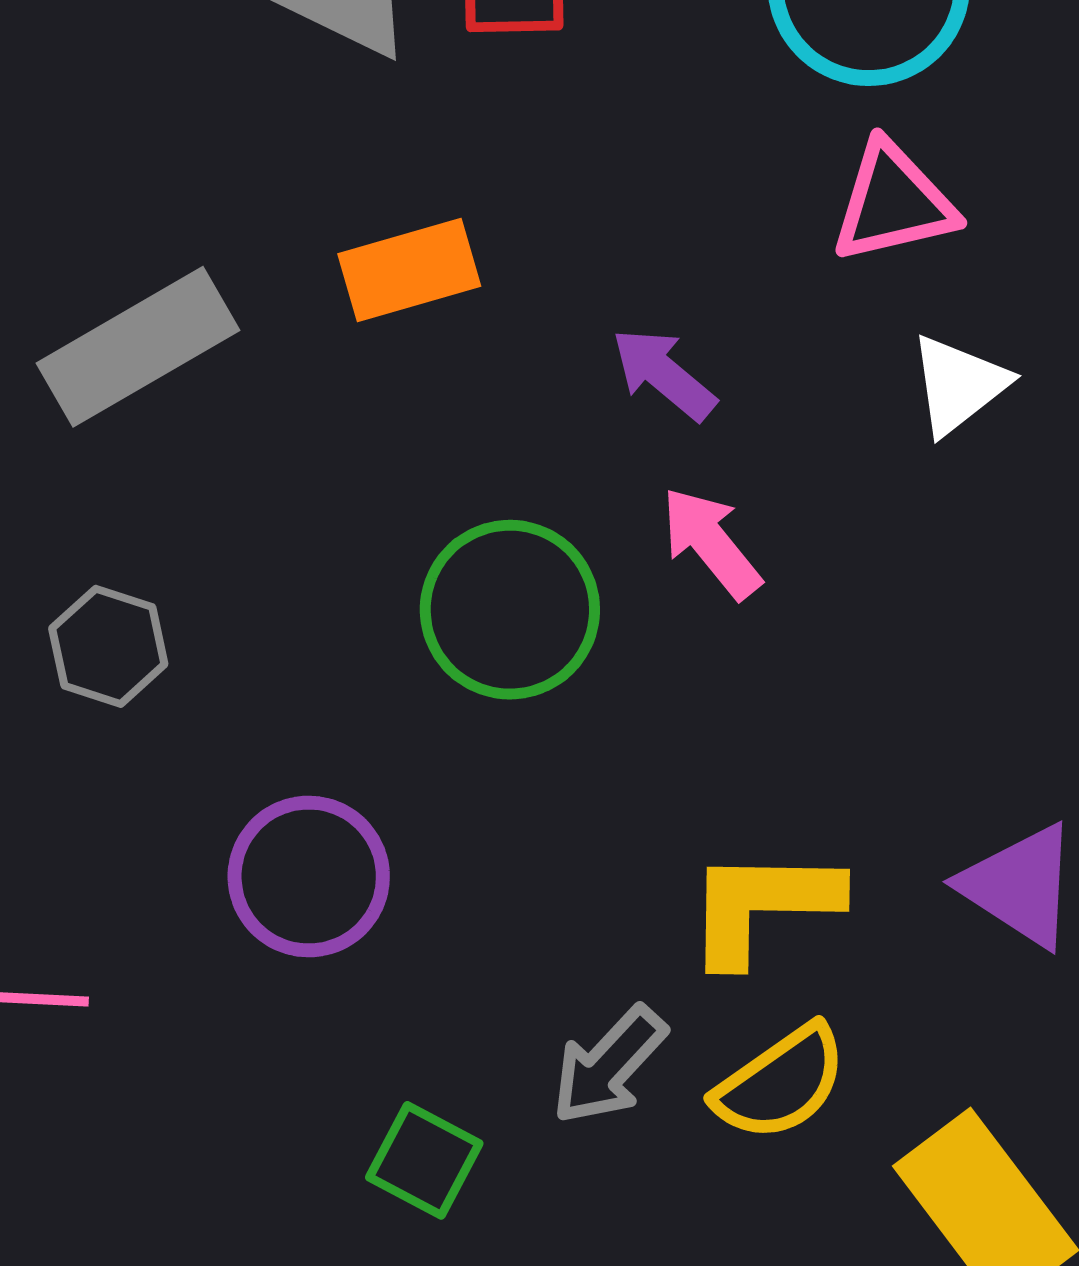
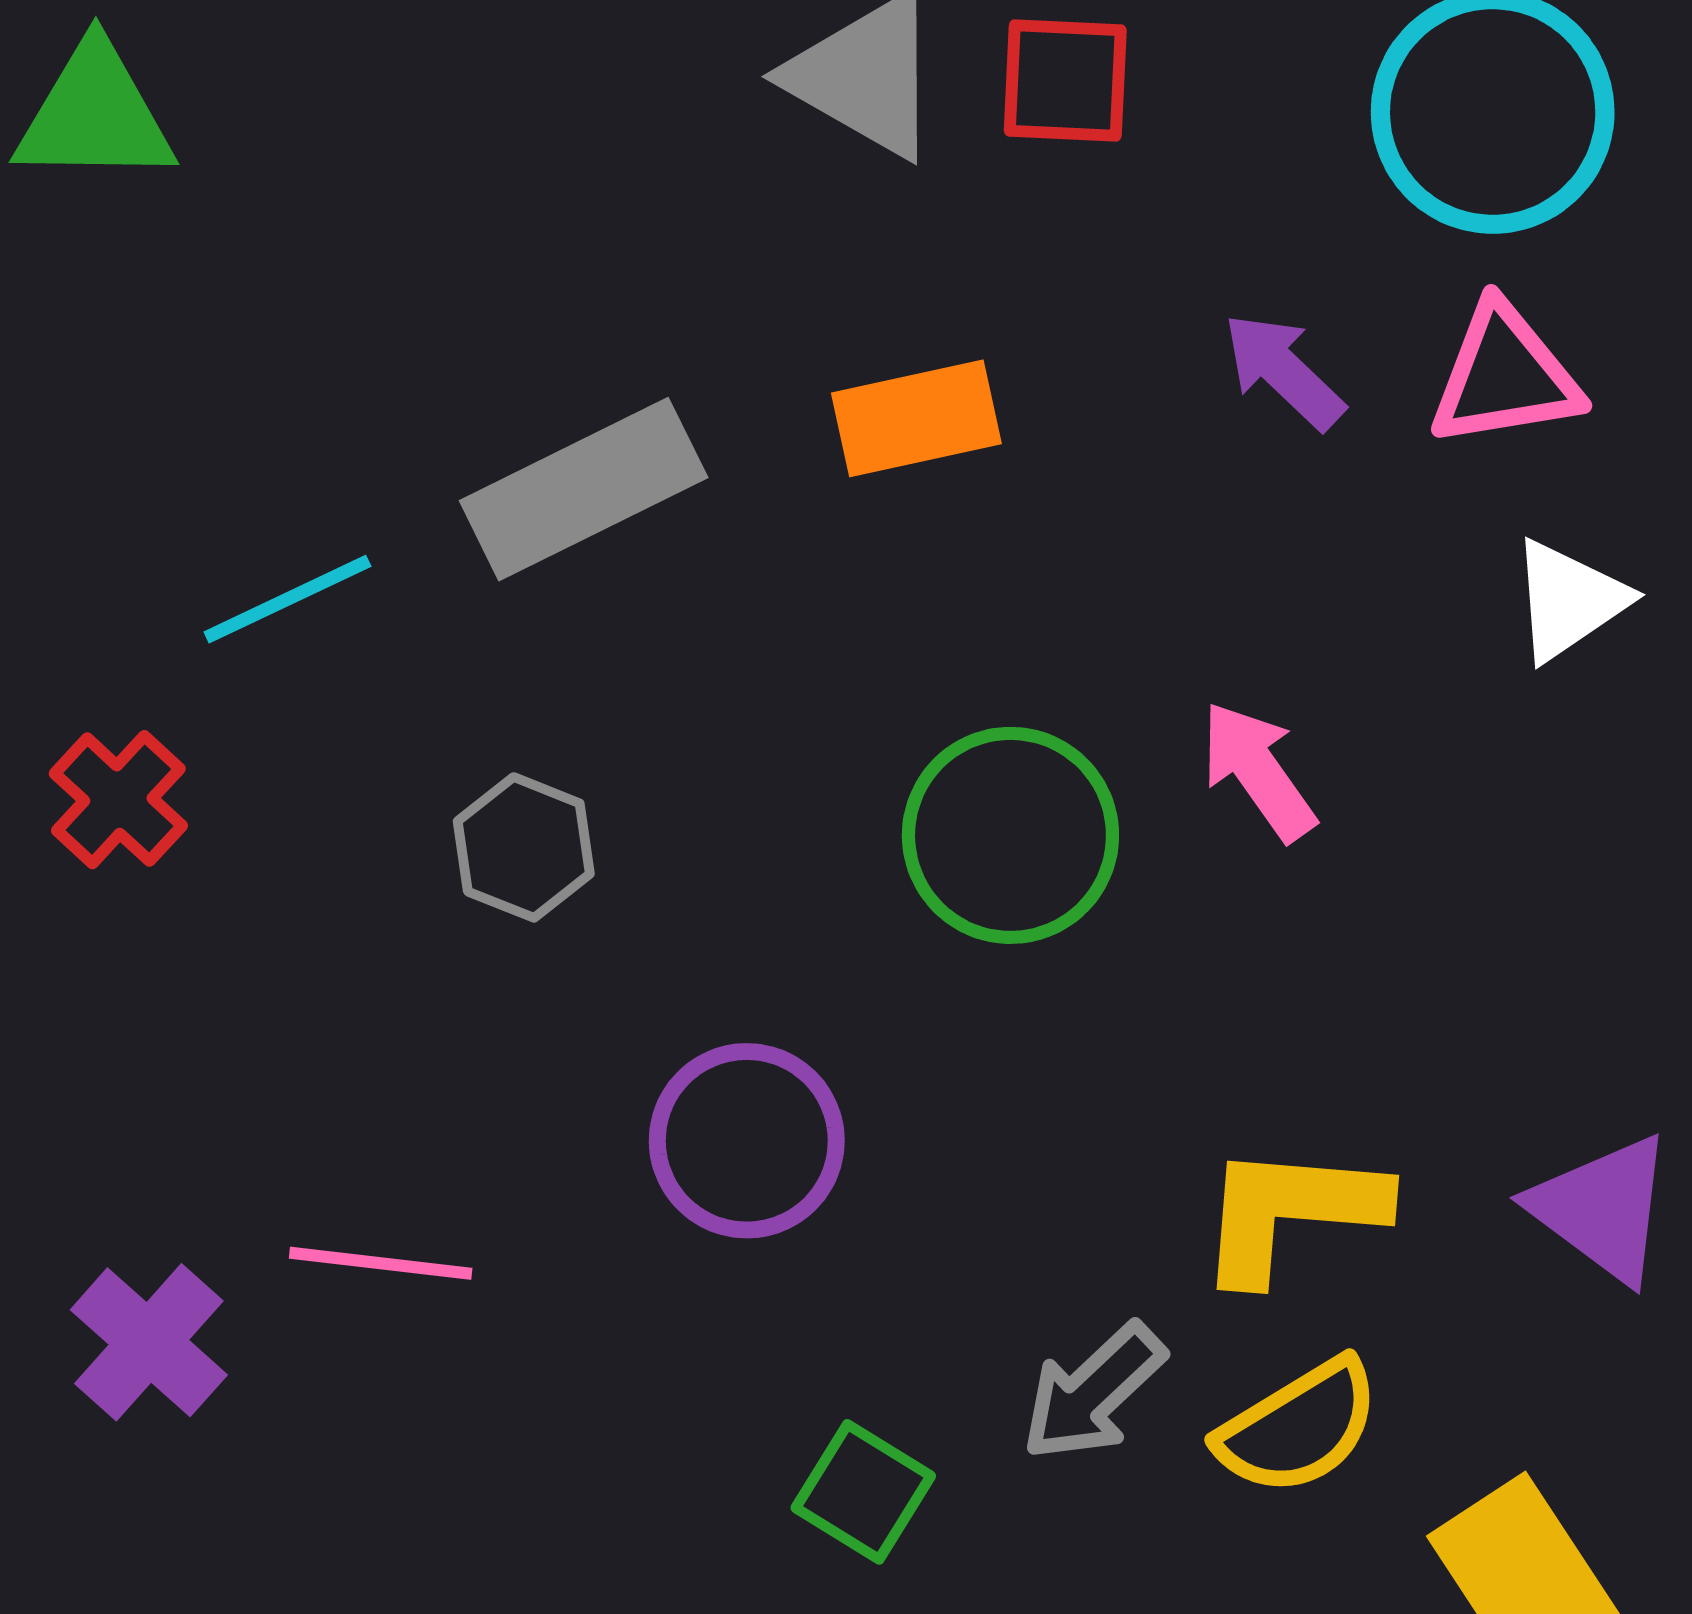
purple arrow: (664, 374) -> (1284, 371), moved

